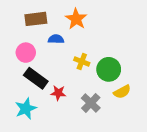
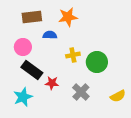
orange star: (76, 19) -> (68, 17), turned 30
yellow cross: (82, 62) -> (73, 55), turned -32
yellow semicircle: (122, 92) -> (118, 96), moved

